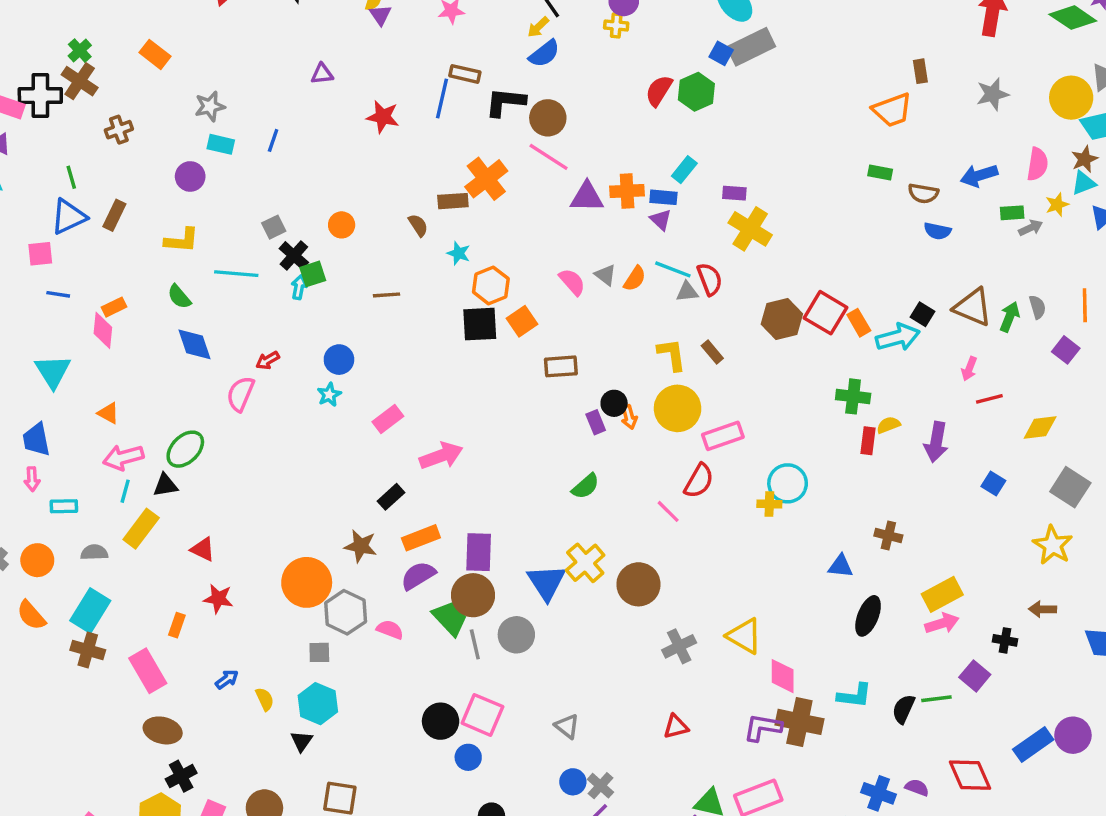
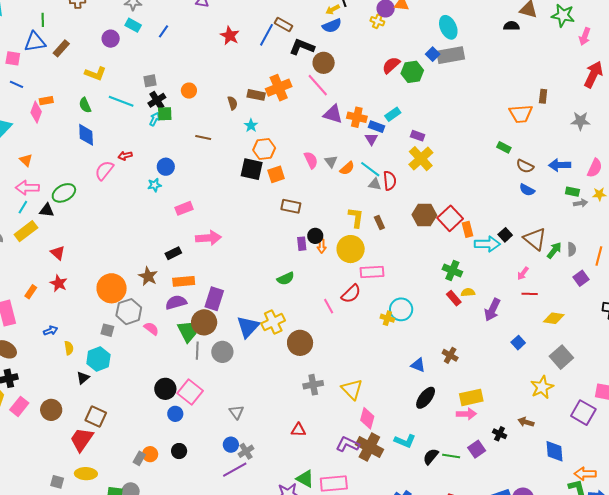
red rectangle: (868, 441) -> (454, 298), turned -63

